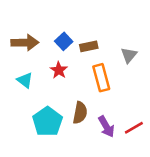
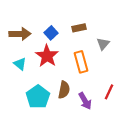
brown rectangle: (89, 46) -> (79, 28), moved
red star: (59, 70) -> (47, 56), size x1.6
red line: (134, 128) -> (109, 92), moved, turned -35

